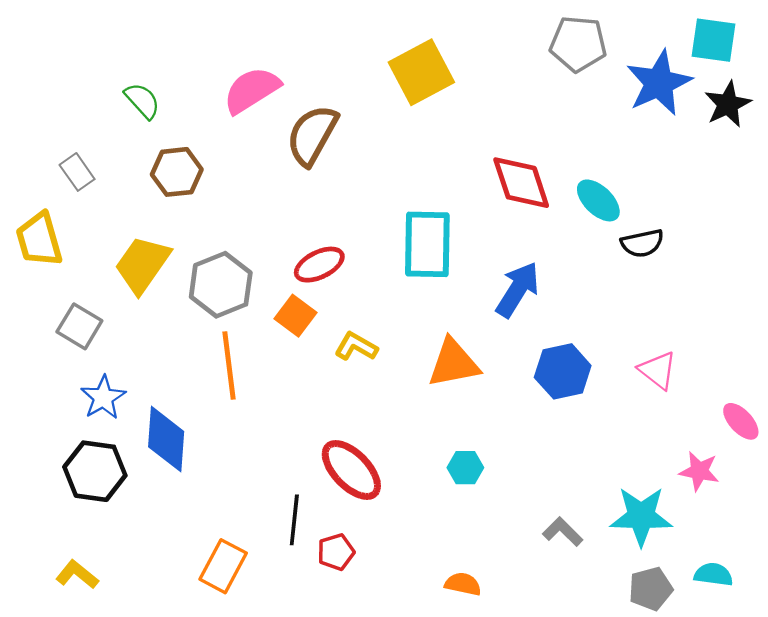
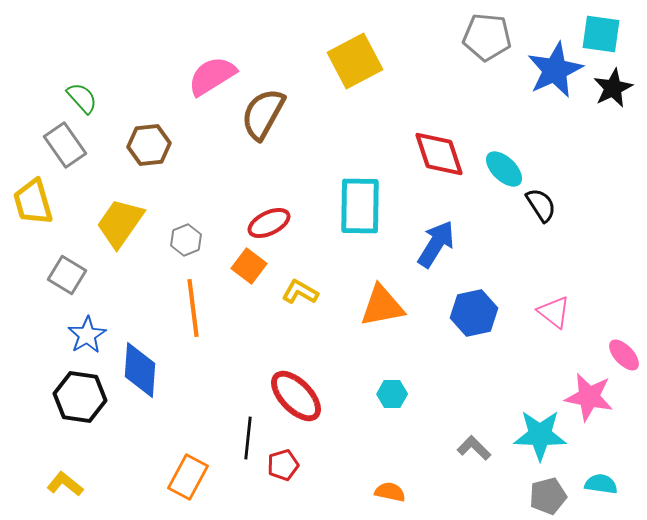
green semicircle: (142, 101) -> (82, 98), moved
gray rectangle: (77, 172) -> (65, 145), size x1.4
black semicircle: (642, 243) -> (541, 205), turned -111
gray hexagon: (221, 285) -> (186, 240), size x0.6
pink star: (699, 471) -> (589, 397), size x1.4

